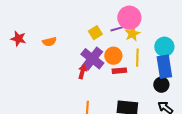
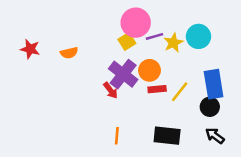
pink circle: (129, 18) -> (136, 23), moved
cyan circle: (164, 47) -> (198, 36), moved
yellow line: (137, 58) -> (180, 92), moved, turned 36
red arrow: (82, 72) -> (111, 90), turned 128

